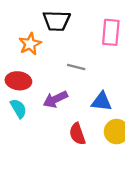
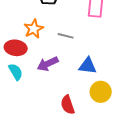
orange star: (30, 44) -> (34, 29), moved
red semicircle: (77, 134) -> (68, 105), moved

